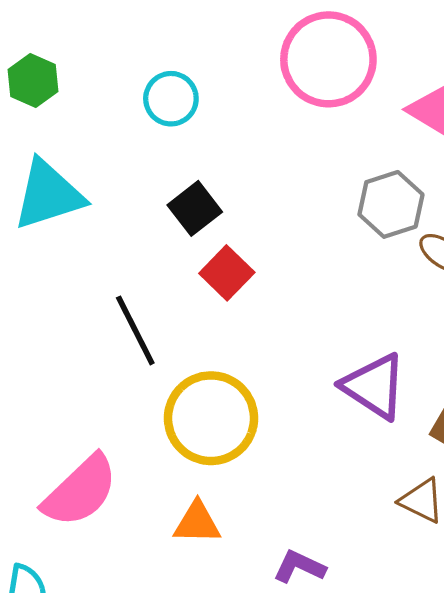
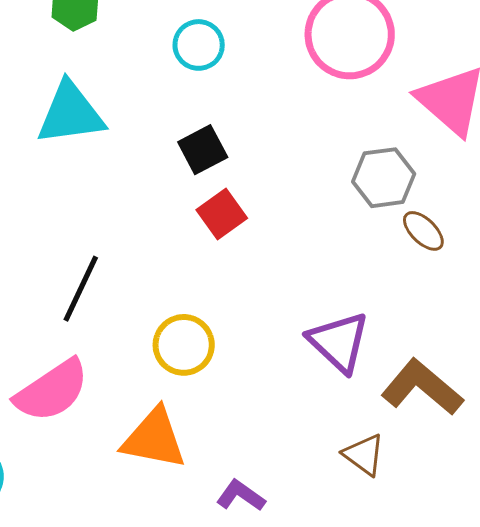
black line: (135, 330) -> (81, 289), moved, turned 42
yellow circle: (211, 418) -> (184, 345), size x0.7
orange triangle: (197, 523) -> (154, 439), size x1.5

